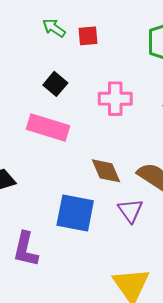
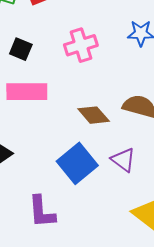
purple triangle: (130, 210) -> (123, 160), moved
blue square: (75, 213) -> (77, 163), turned -33

